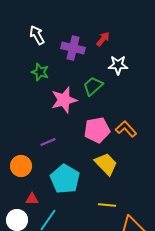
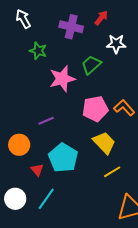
white arrow: (37, 35) -> (23, 19), moved
red triangle: (32, 199) -> (37, 170), moved, turned 48
yellow line: (107, 205) -> (112, 172), moved, turned -36

